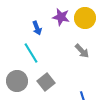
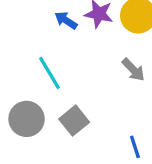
blue arrow: (37, 28) -> (66, 20), moved, turned 144

